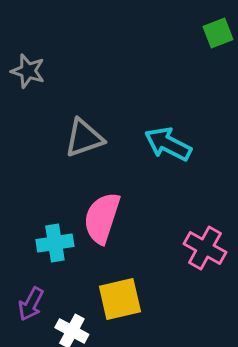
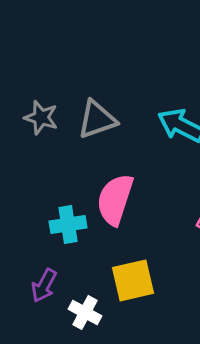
gray star: (28, 71) -> (41, 117), moved

